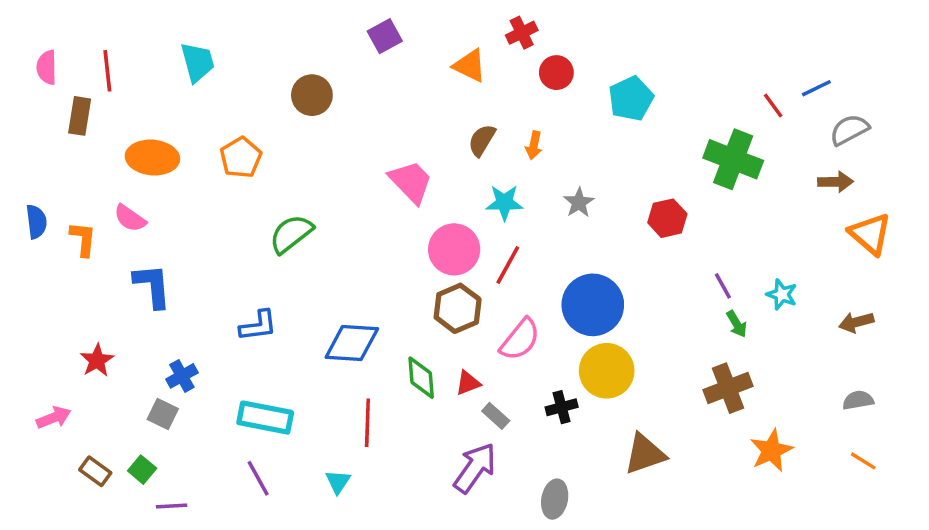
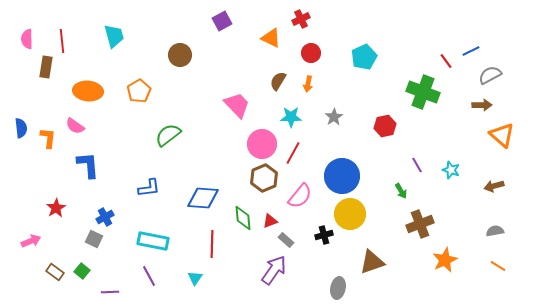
red circle: (556, 73) -> (311, 53), moved
green arrow: (737, 324) -> (401, 191), moved
gray ellipse: (555, 499) -> (338, 288), moved
purple line: (172, 506) -> (110, 292), moved

